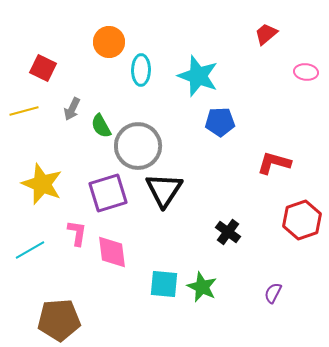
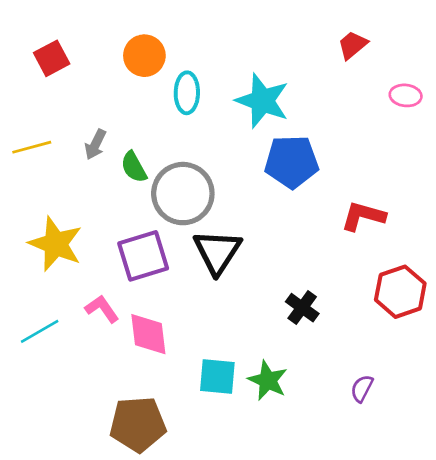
red square: (43, 68) -> (52, 58), moved, turned 36
blue pentagon: (220, 122) -> (292, 162), size x1.4
pink L-shape: (77, 233) -> (102, 309), turned -44
brown pentagon: (59, 320) -> (138, 424), moved

